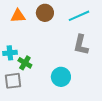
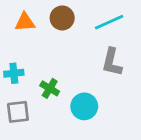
green cross: (25, 63) -> (50, 88), moved

